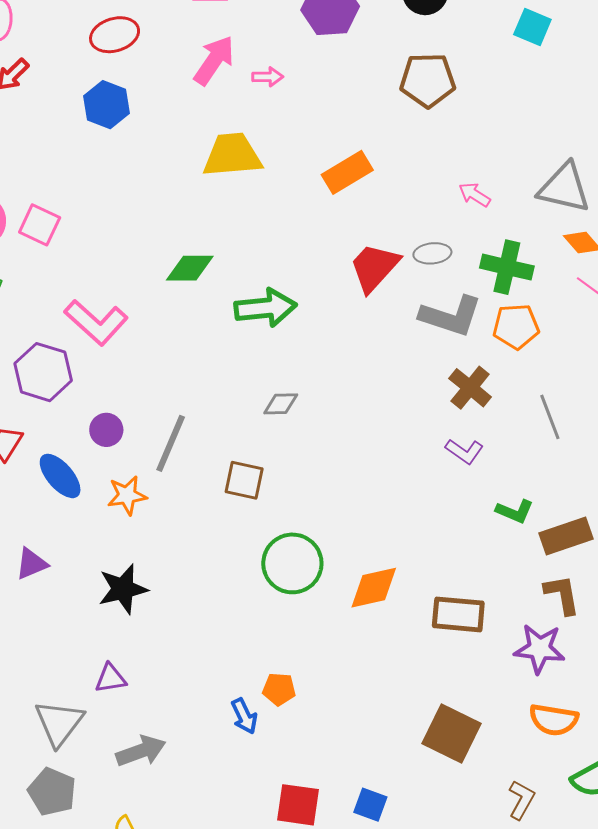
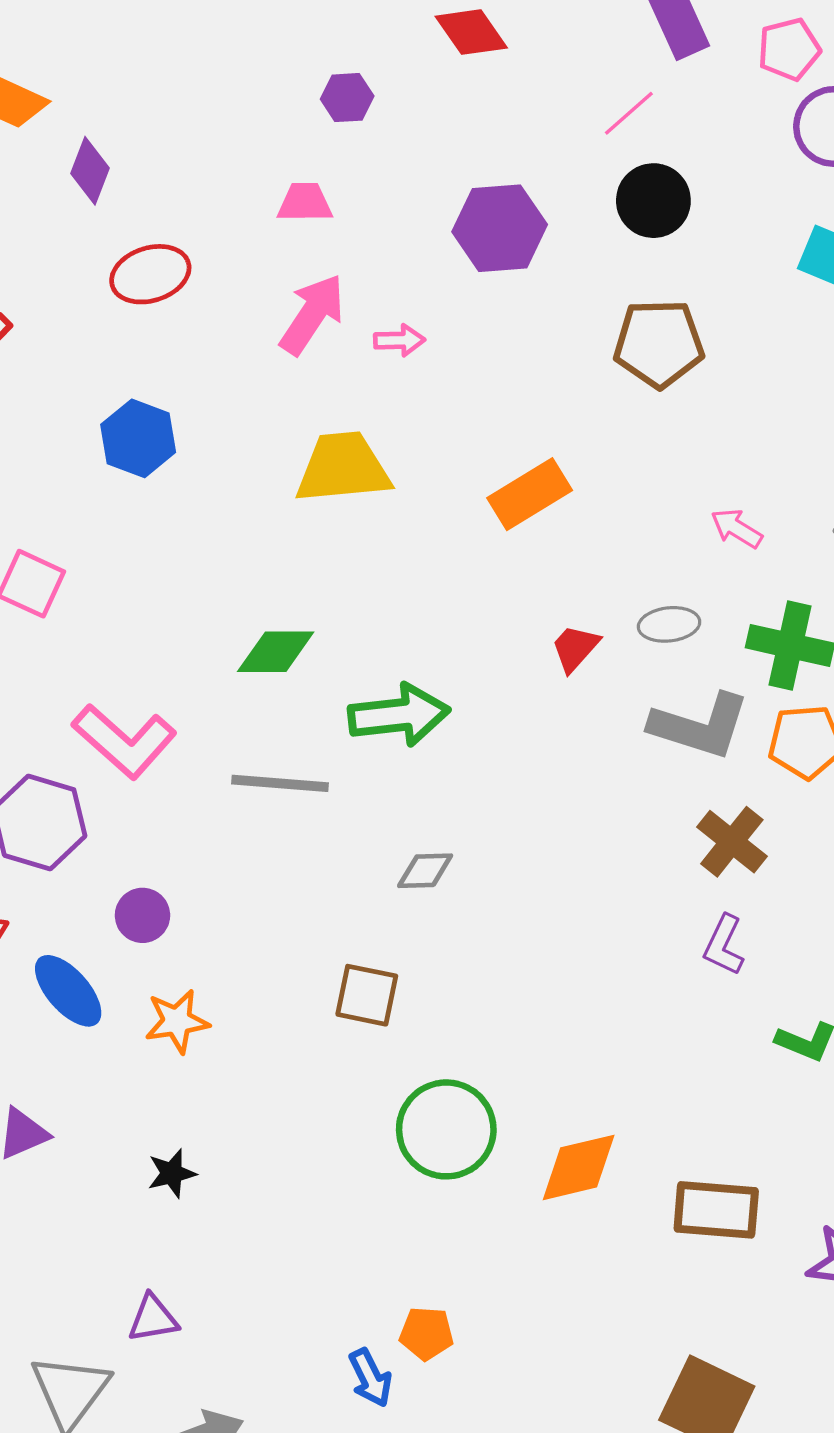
blue hexagon: (107, 105) -> (138, 438), moved
red trapezoid: (374, 267) -> (575, 648), size x0.6
gray line: (171, 443) -> (280, 783), moved, turned 72
purple L-shape: (464, 451) -> (724, 945), turned 81
black star: (123, 589) -> (172, 1173), size x0.6

